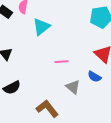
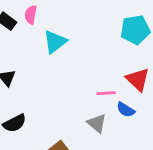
pink line: (61, 62) -> (106, 93), moved

